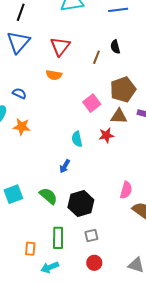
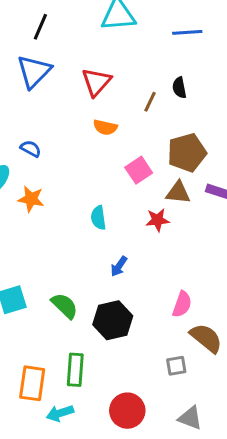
orange semicircle: (54, 75) -> (105, 127), moved
cyan semicircle: (77, 139) -> (98, 218), moved
blue arrow: (65, 166) -> (119, 266), moved
gray square: (91, 235) -> (176, 366), moved
orange rectangle: (30, 249) -> (32, 383), size x1.6
red circle: (94, 263) -> (127, 411), size x1.5

